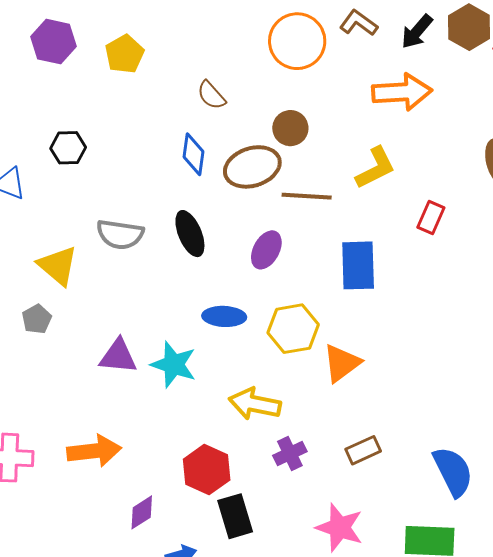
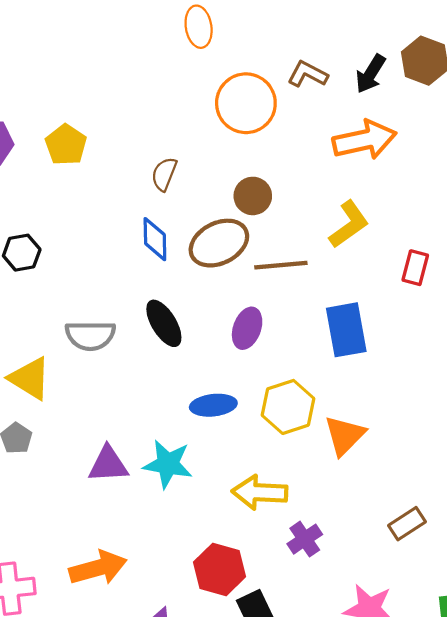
brown semicircle: (211, 95) -> (164, 174), turned 72
brown rectangle: (363, 450) -> (407, 524), moved

